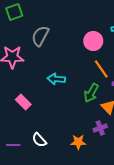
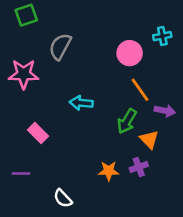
white semicircle: (39, 140) -> (63, 198), moved
orange star: (78, 142) -> (109, 171), moved
purple line: (13, 145) -> (21, 174), moved

